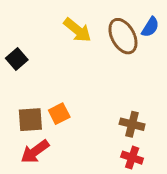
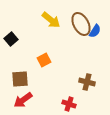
blue semicircle: (150, 27) -> (95, 31), moved
orange square: (59, 114) -> (44, 60), moved
red cross: (132, 158) -> (69, 104), moved

